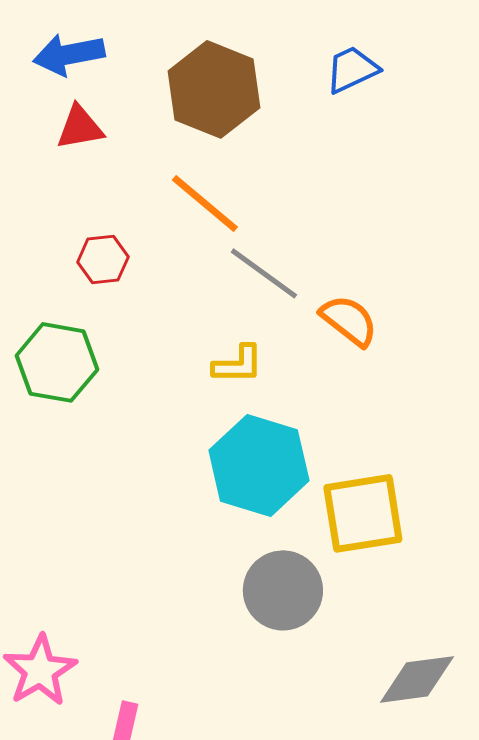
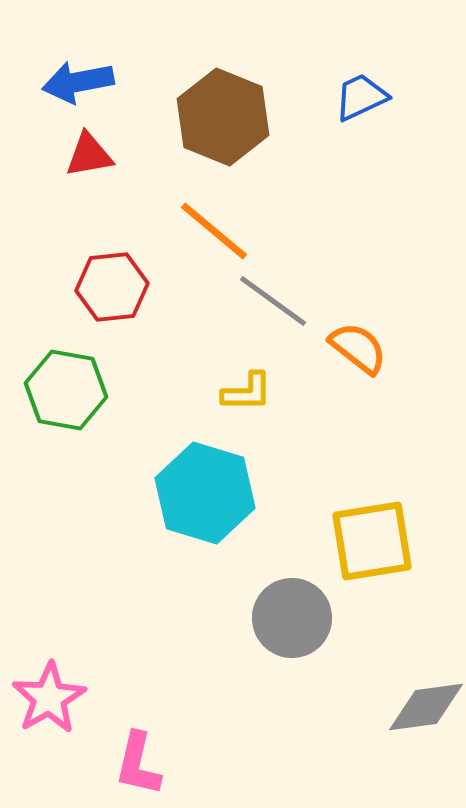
red hexagon: (103, 259) -> (112, 287), size x1.4
cyan hexagon: (259, 465) -> (205, 493), moved

